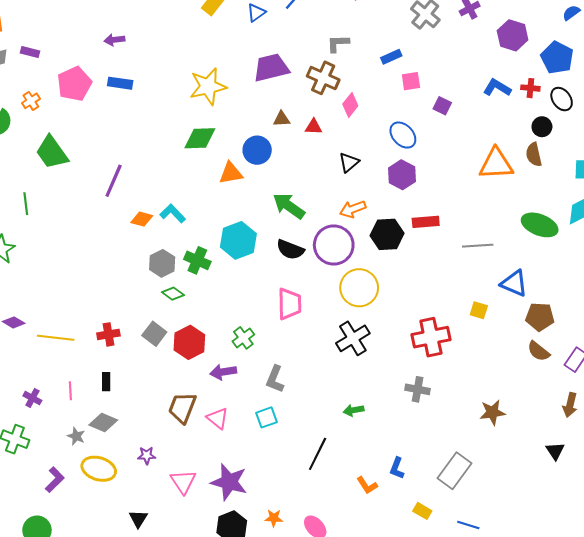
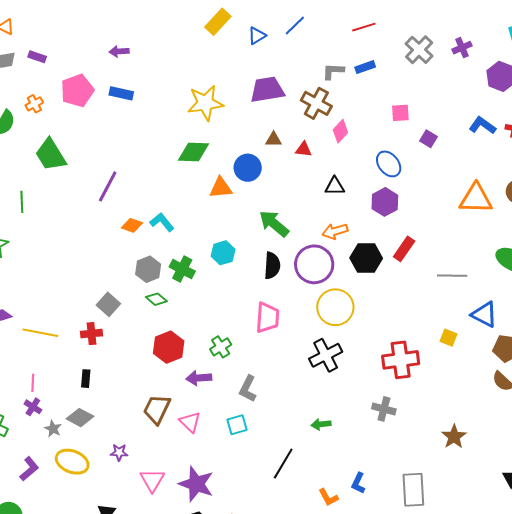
blue rectangle: (391, 57) -> (365, 67), moved
black triangle: (349, 162) -> (335, 186), turned 35
red rectangle: (426, 222) -> (404, 249), turned -55
cyan hexagon: (238, 240) -> (223, 253), size x0.7
black semicircle: (290, 250) -> (272, 266), turned -112
gray square: (154, 334) -> (108, 304), moved
pink line: (70, 391) -> (33, 383), moved
purple cross: (32, 398) -> (33, 407), moved
brown star: (492, 412) -> (454, 437), turned -30
gray rectangle: (454, 471) -> (413, 490), turned -44

